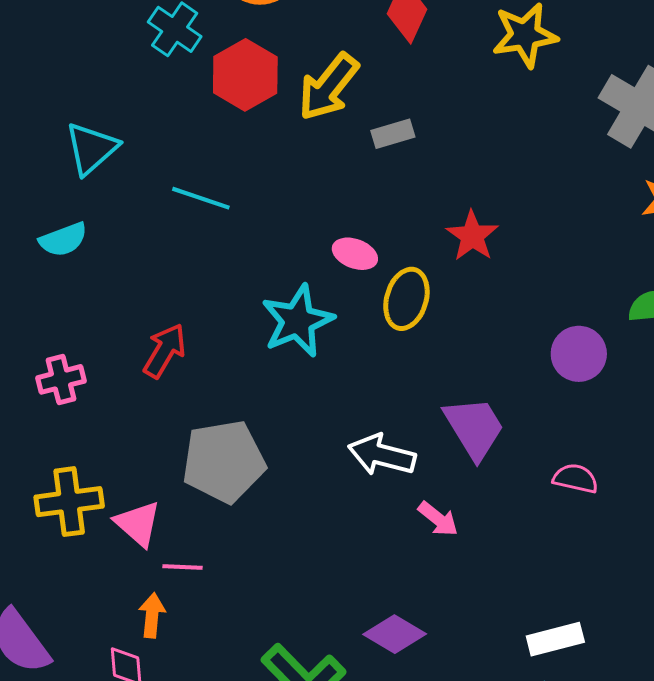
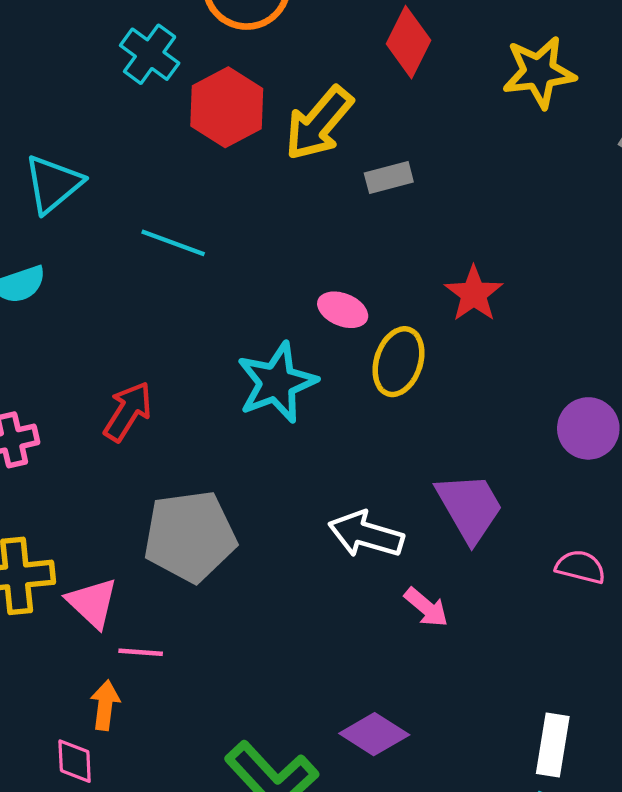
white rectangle: (555, 639) -> (553, 745), turned -68

